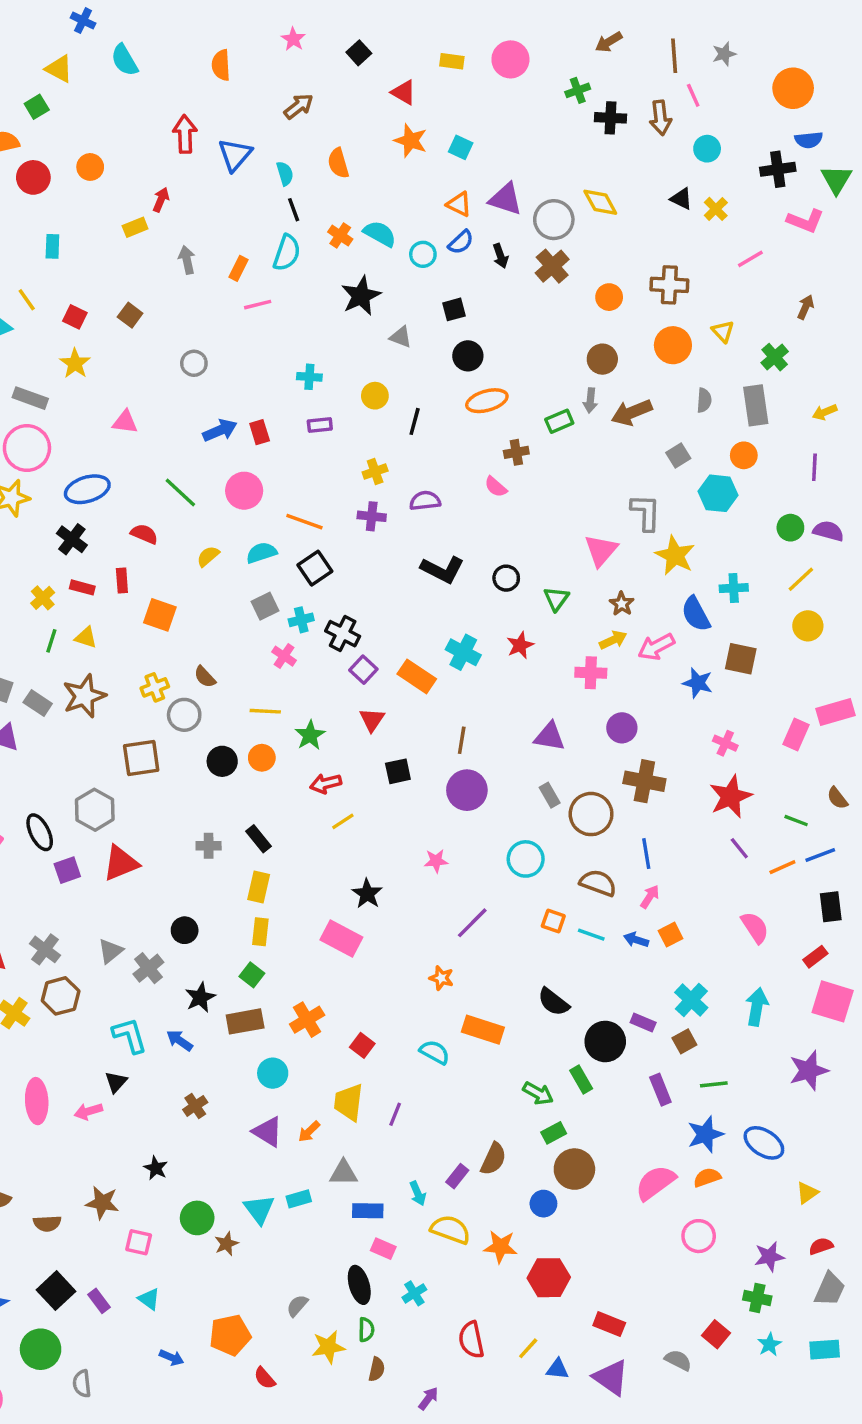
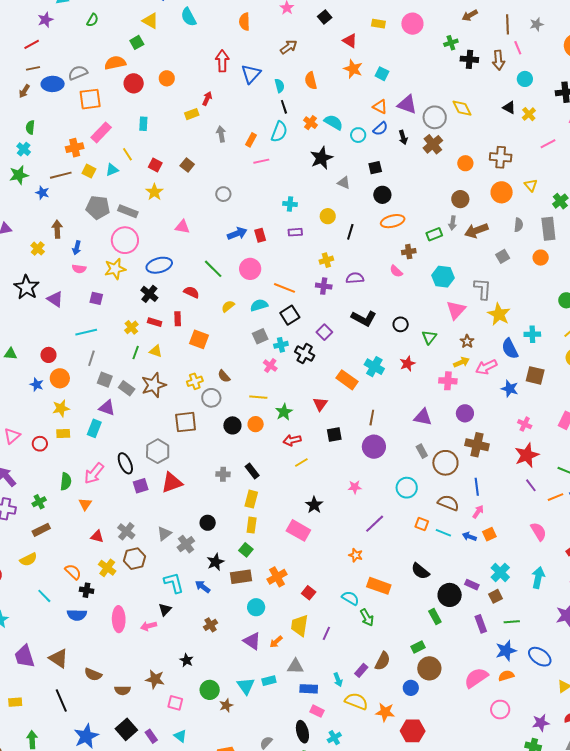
cyan hexagon: (718, 493) -> (443, 277), moved
purple square: (363, 670) -> (324, 332), moved
green arrow: (538, 1093) -> (367, 618), moved, turned 30

